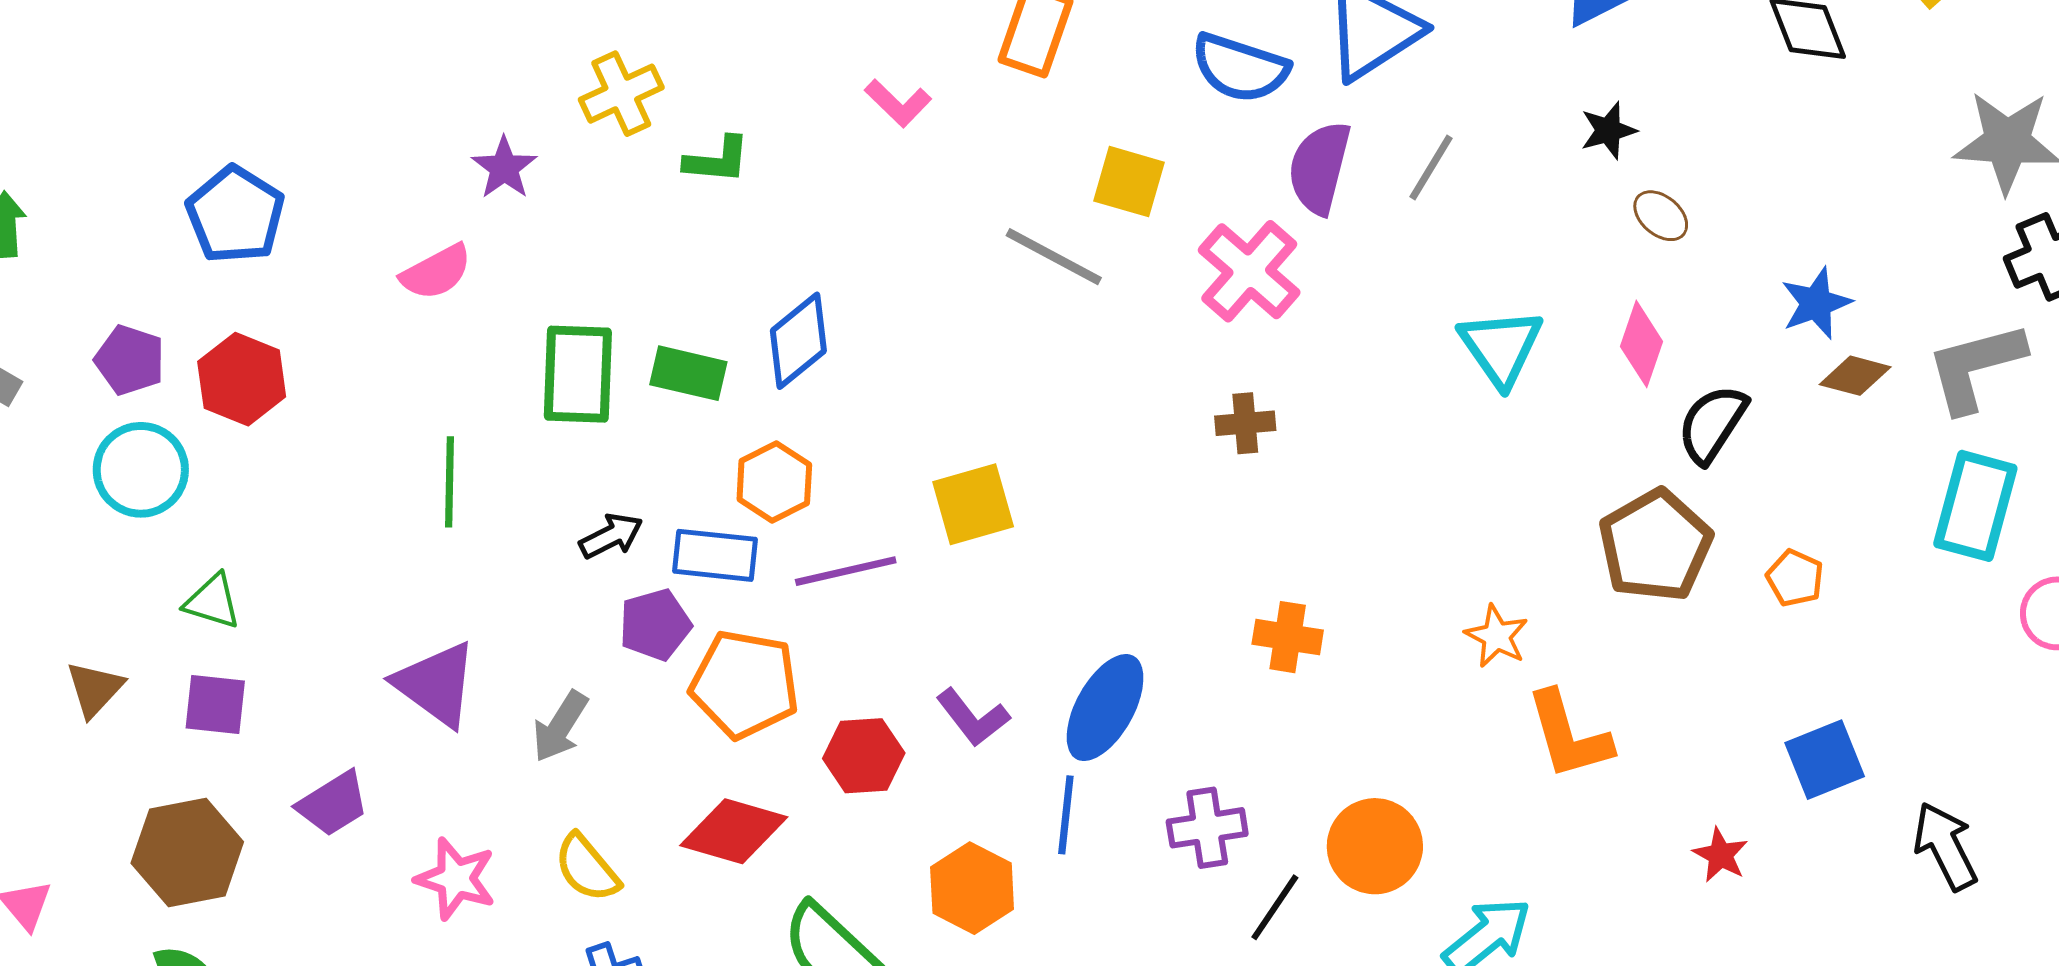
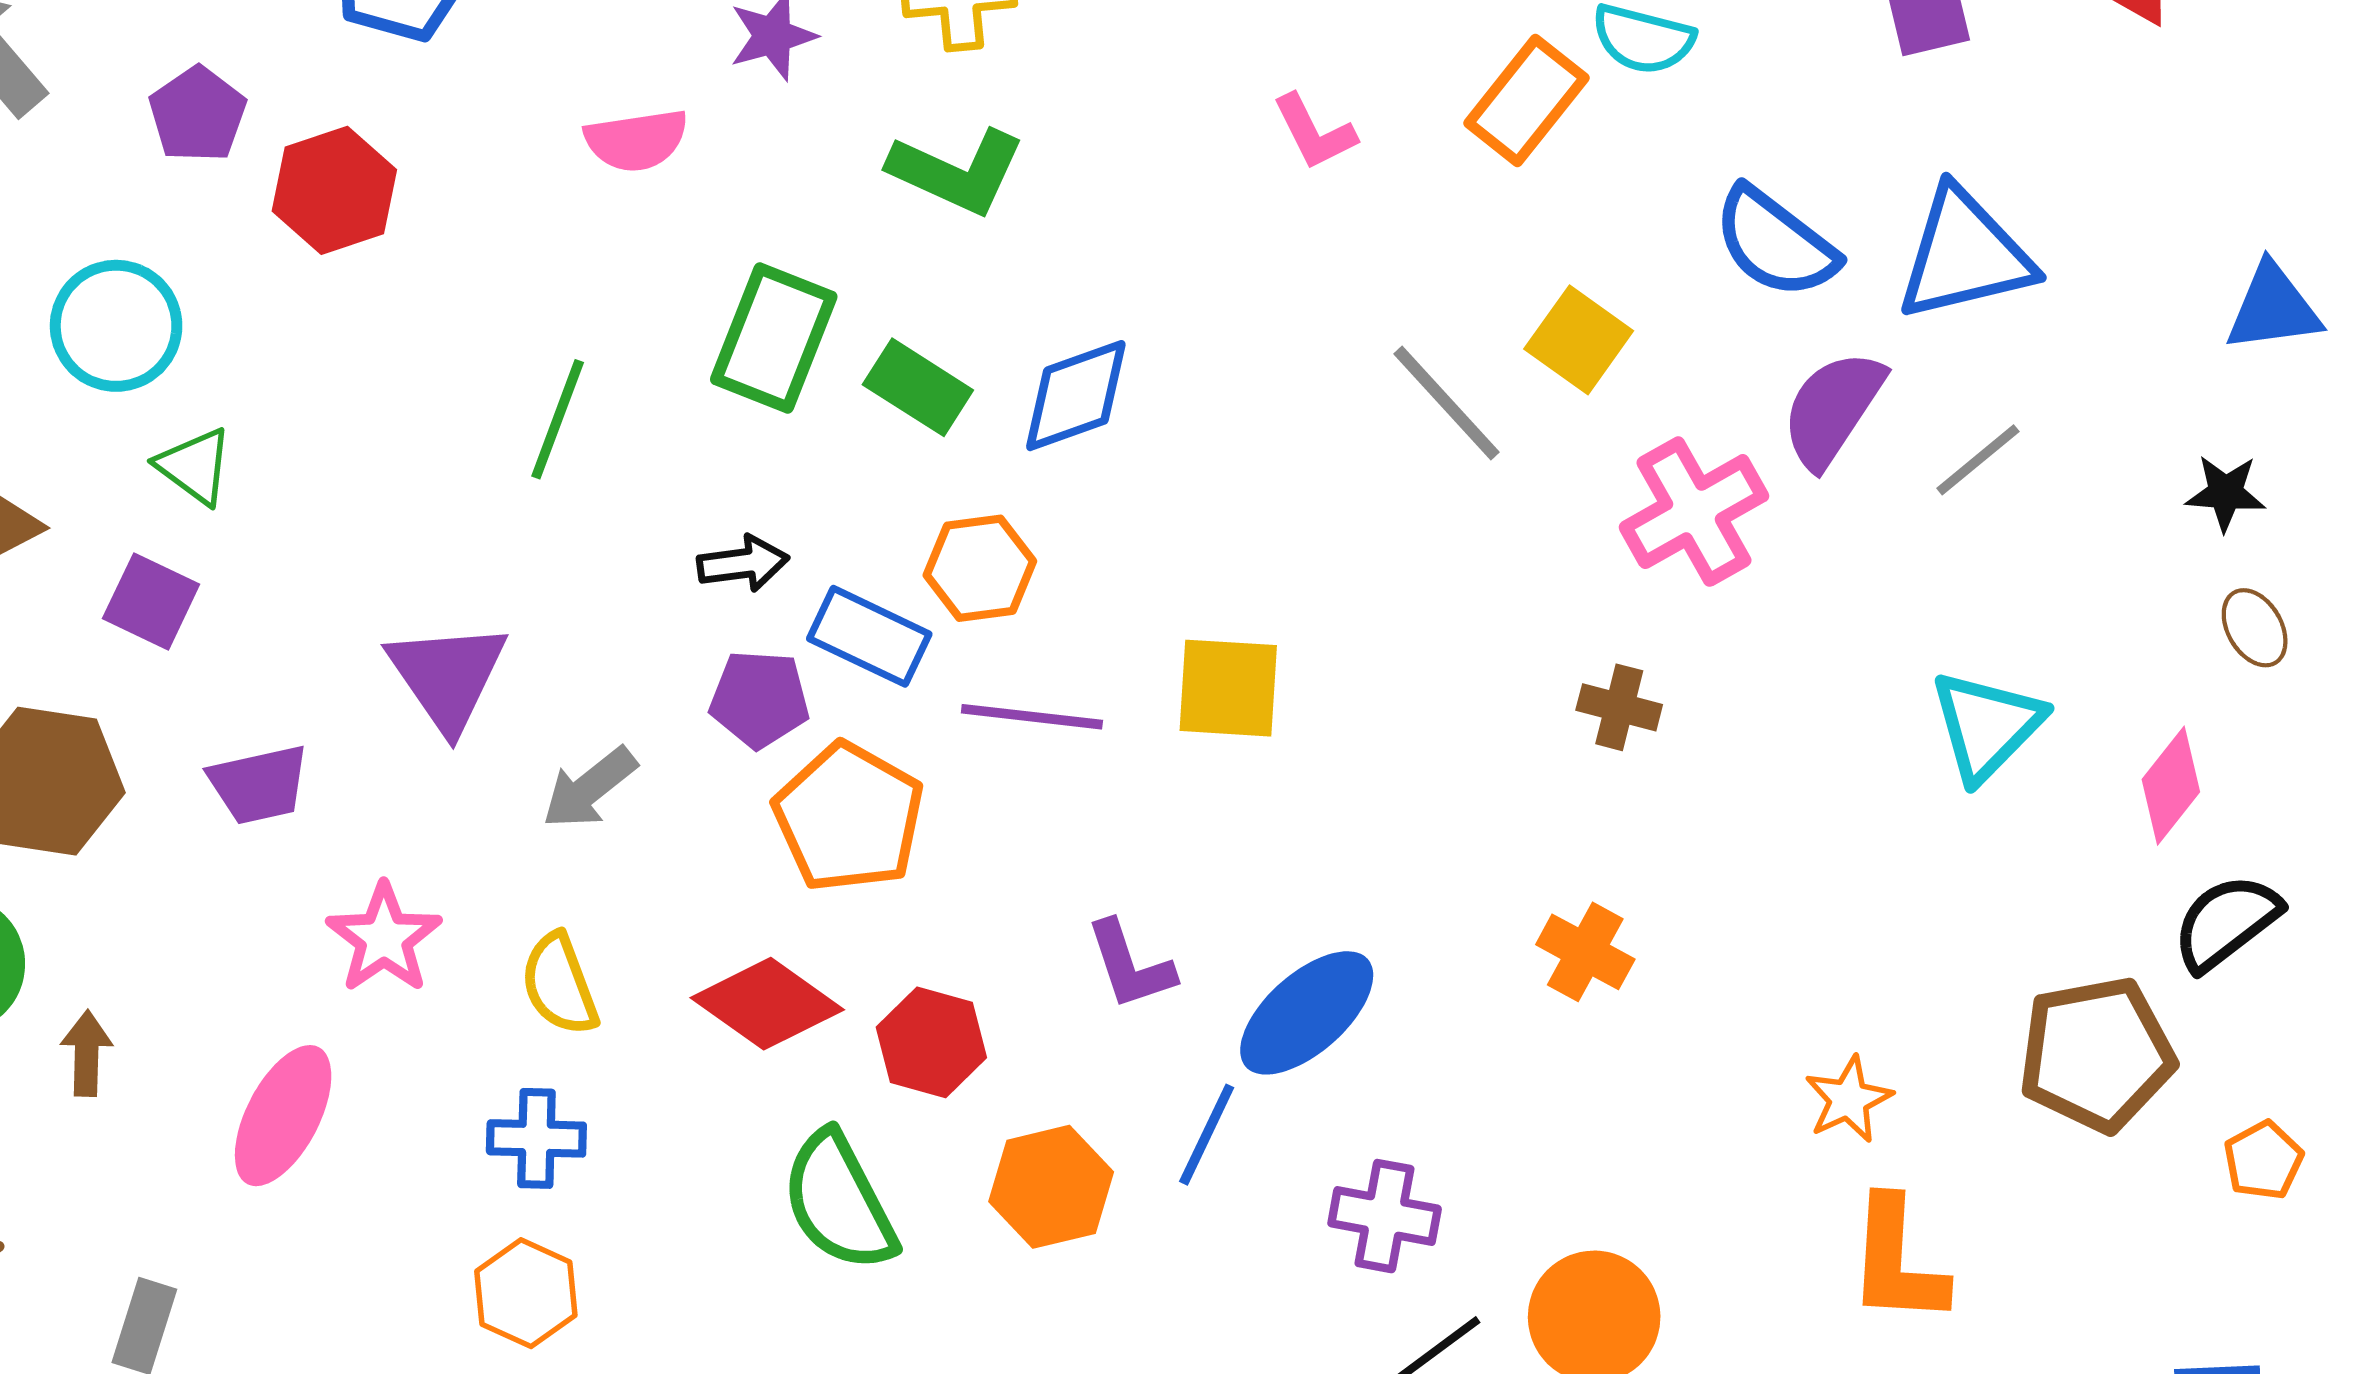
green L-shape: (717, 160) -> (957, 172), moved, size x1.4
cyan circle: (141, 470) -> (116, 326), moved
orange cross: (1288, 637) -> (1585, 952), moved
red hexagon: (864, 756) -> (931, 1042), moved

